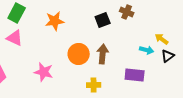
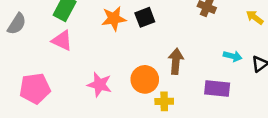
black square: (103, 20) -> (145, 17), moved
yellow arrow: (162, 39) -> (255, 17), moved
orange circle: (79, 54) -> (145, 79), moved

